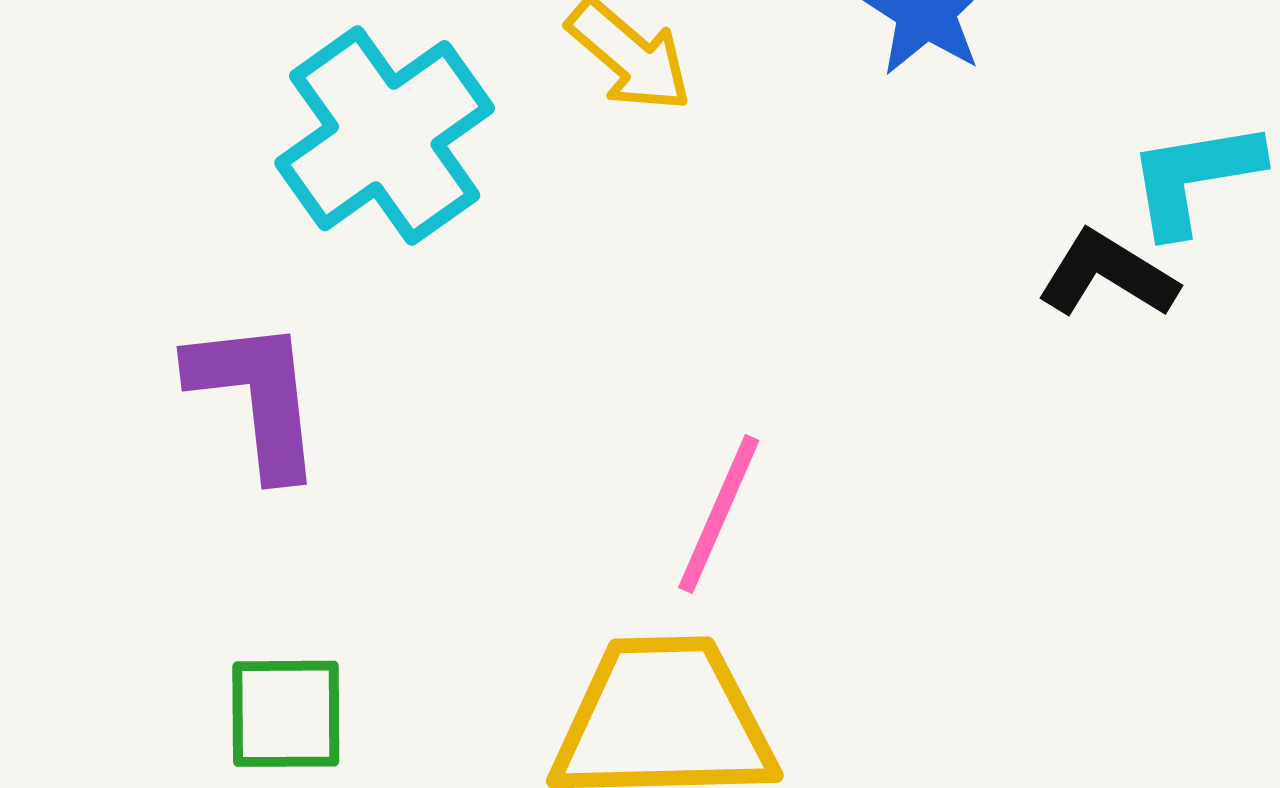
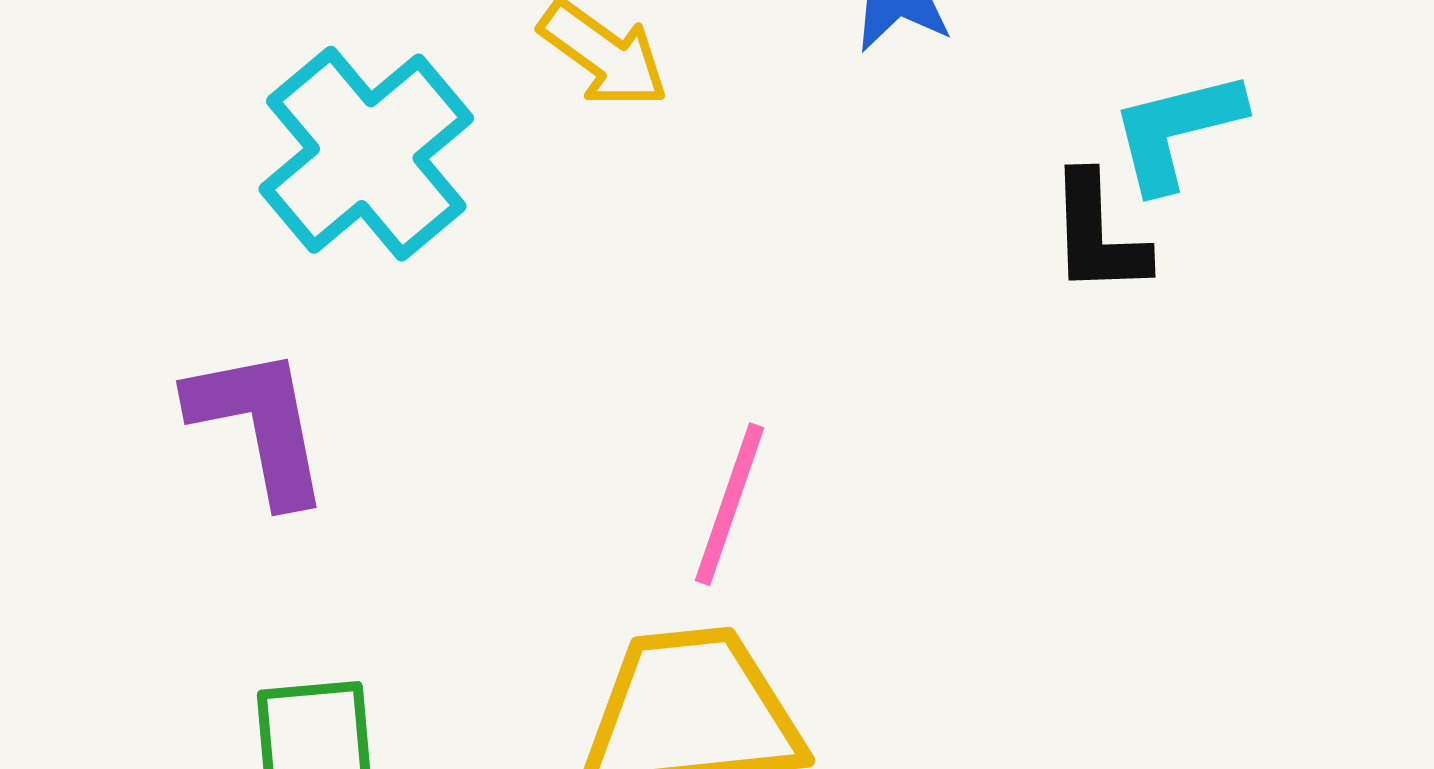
black L-shape: (1107, 274) -> (1098, 234), turned -119

